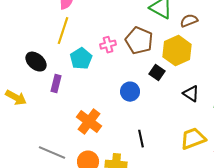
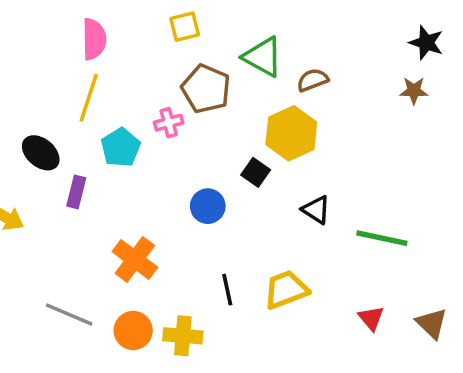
brown pentagon: (139, 41) -> (206, 89), moved
yellow trapezoid: (193, 139) -> (286, 290), moved

